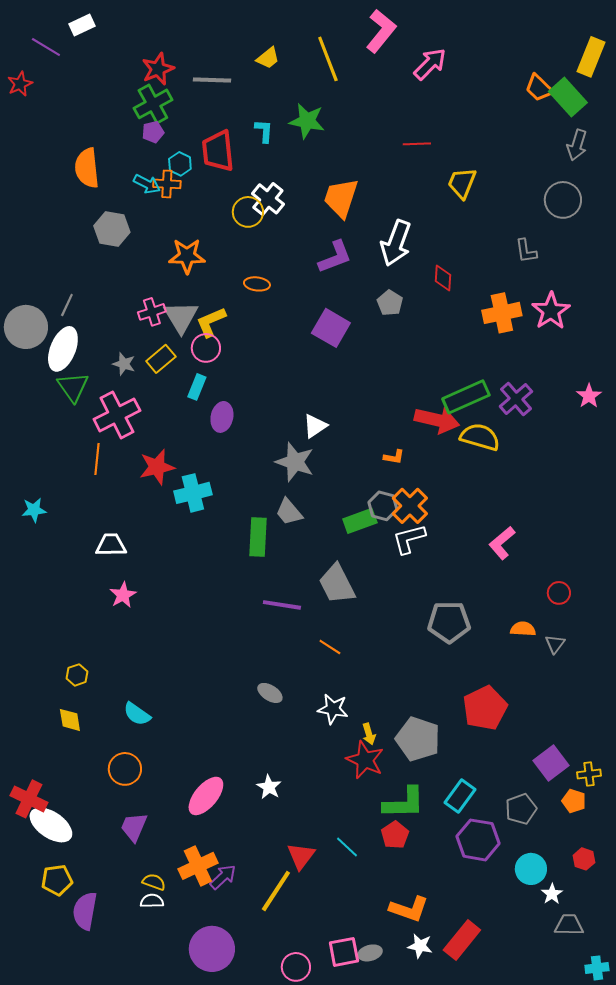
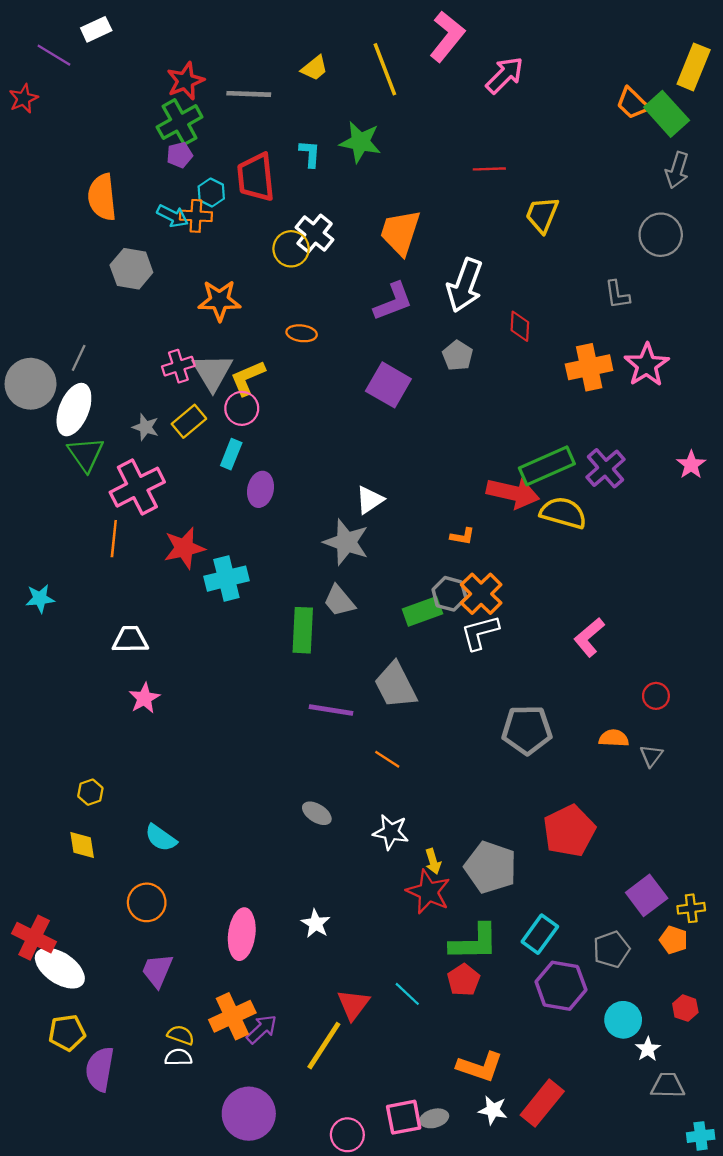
pink ellipse: (206, 796) -> (242, 934), turned -33

